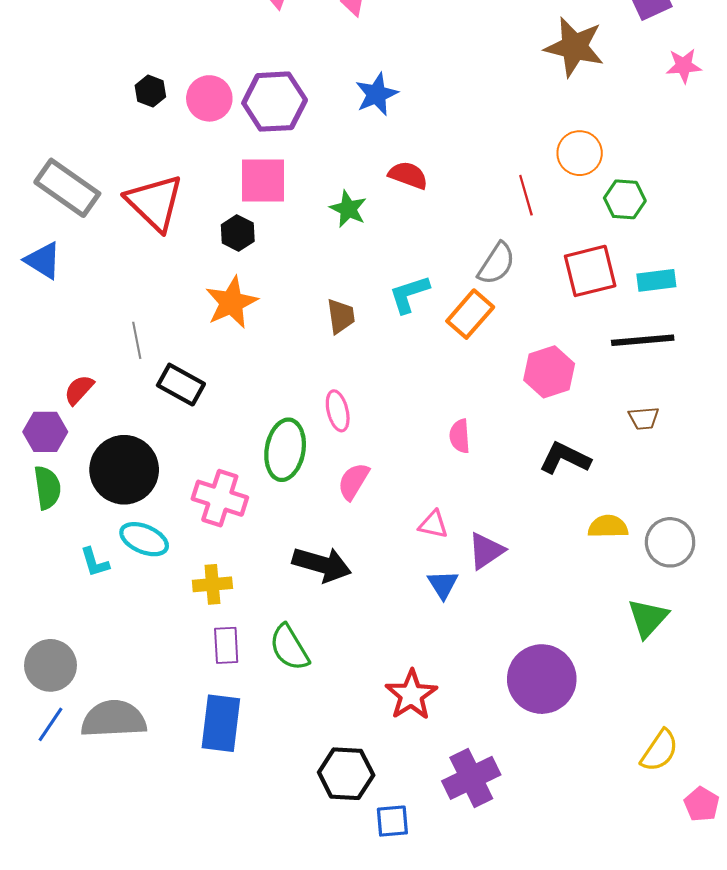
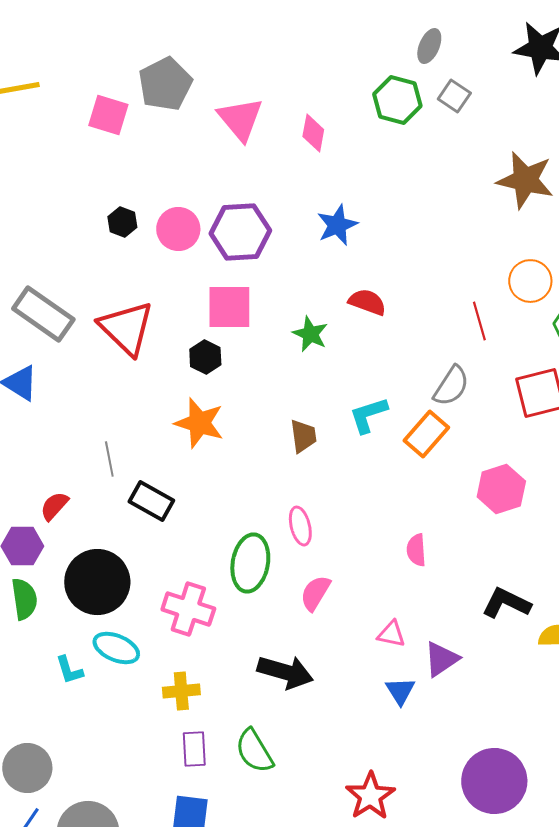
orange star: (231, 302) -> (199, 423), turned -30
black L-shape: (565, 458) -> (506, 603), moved

